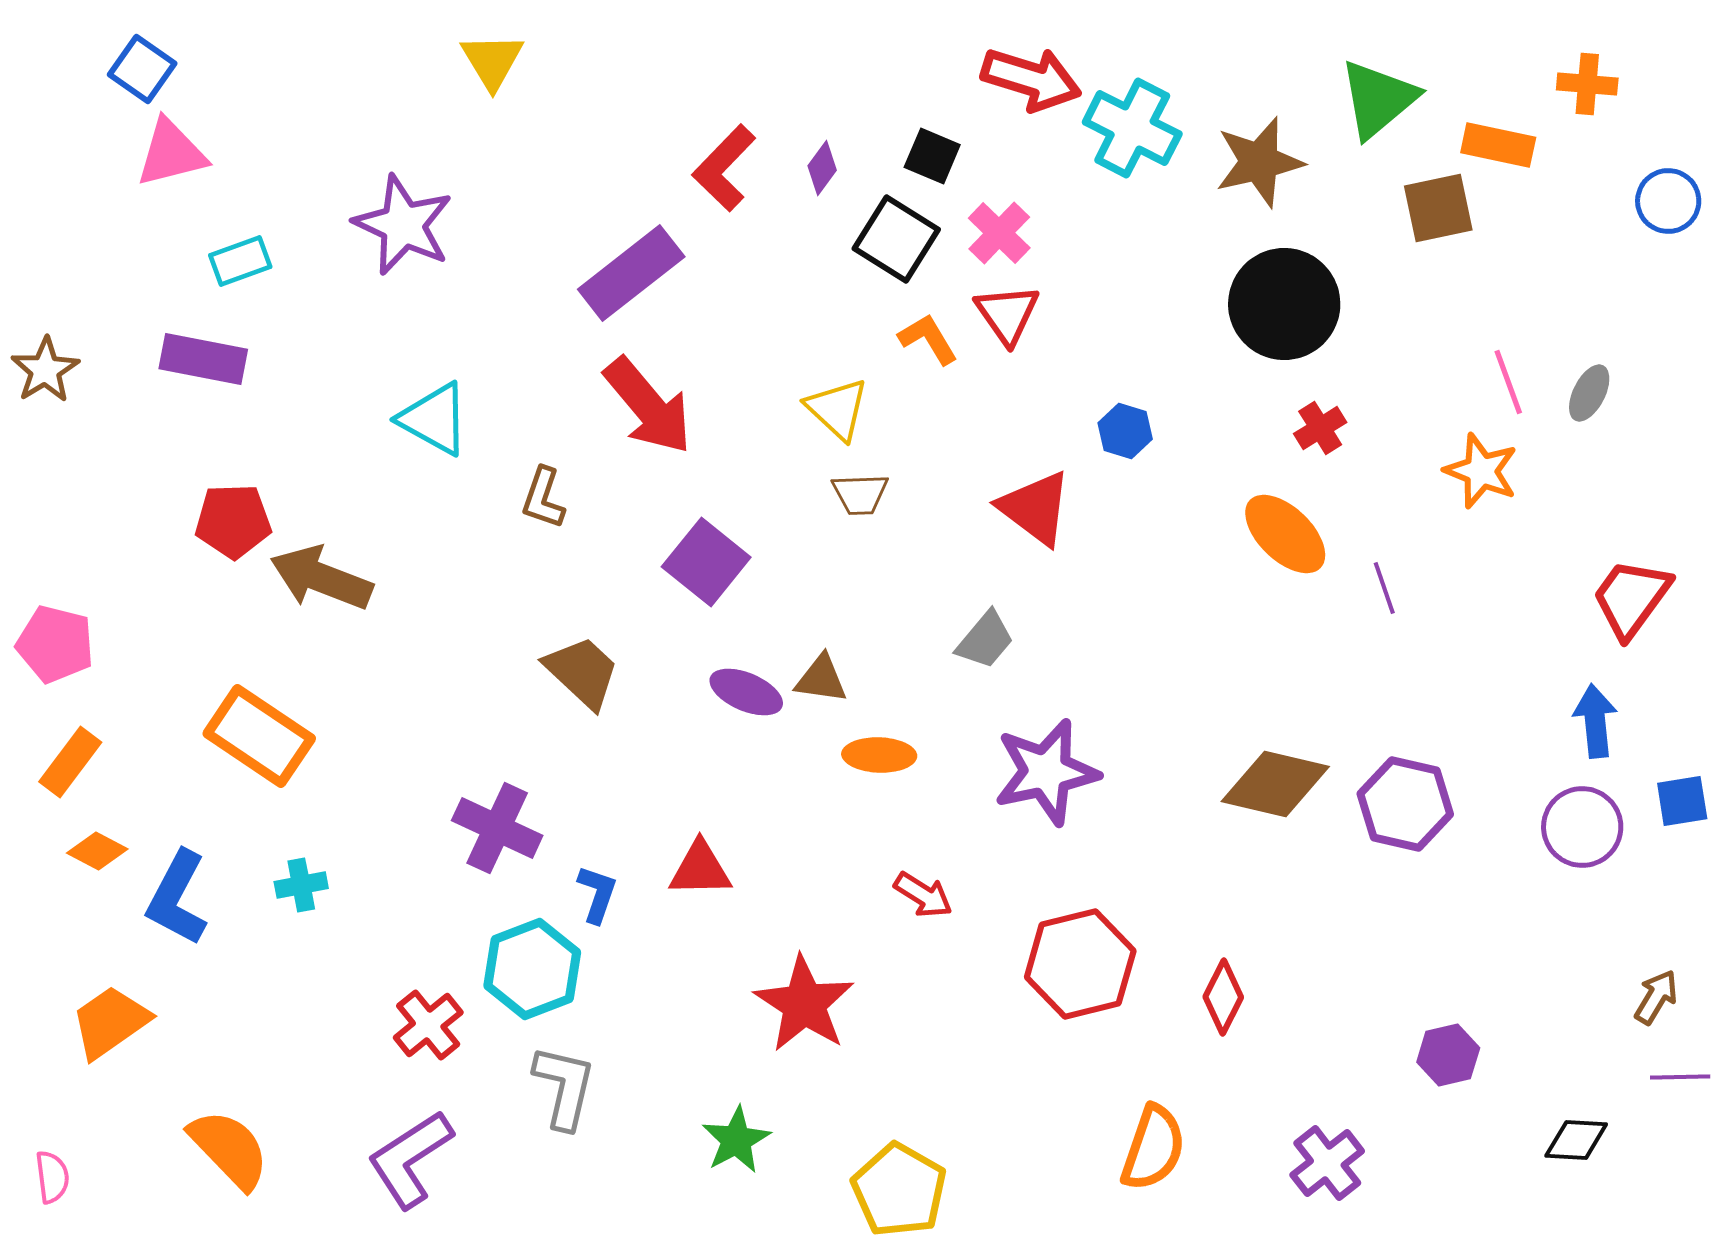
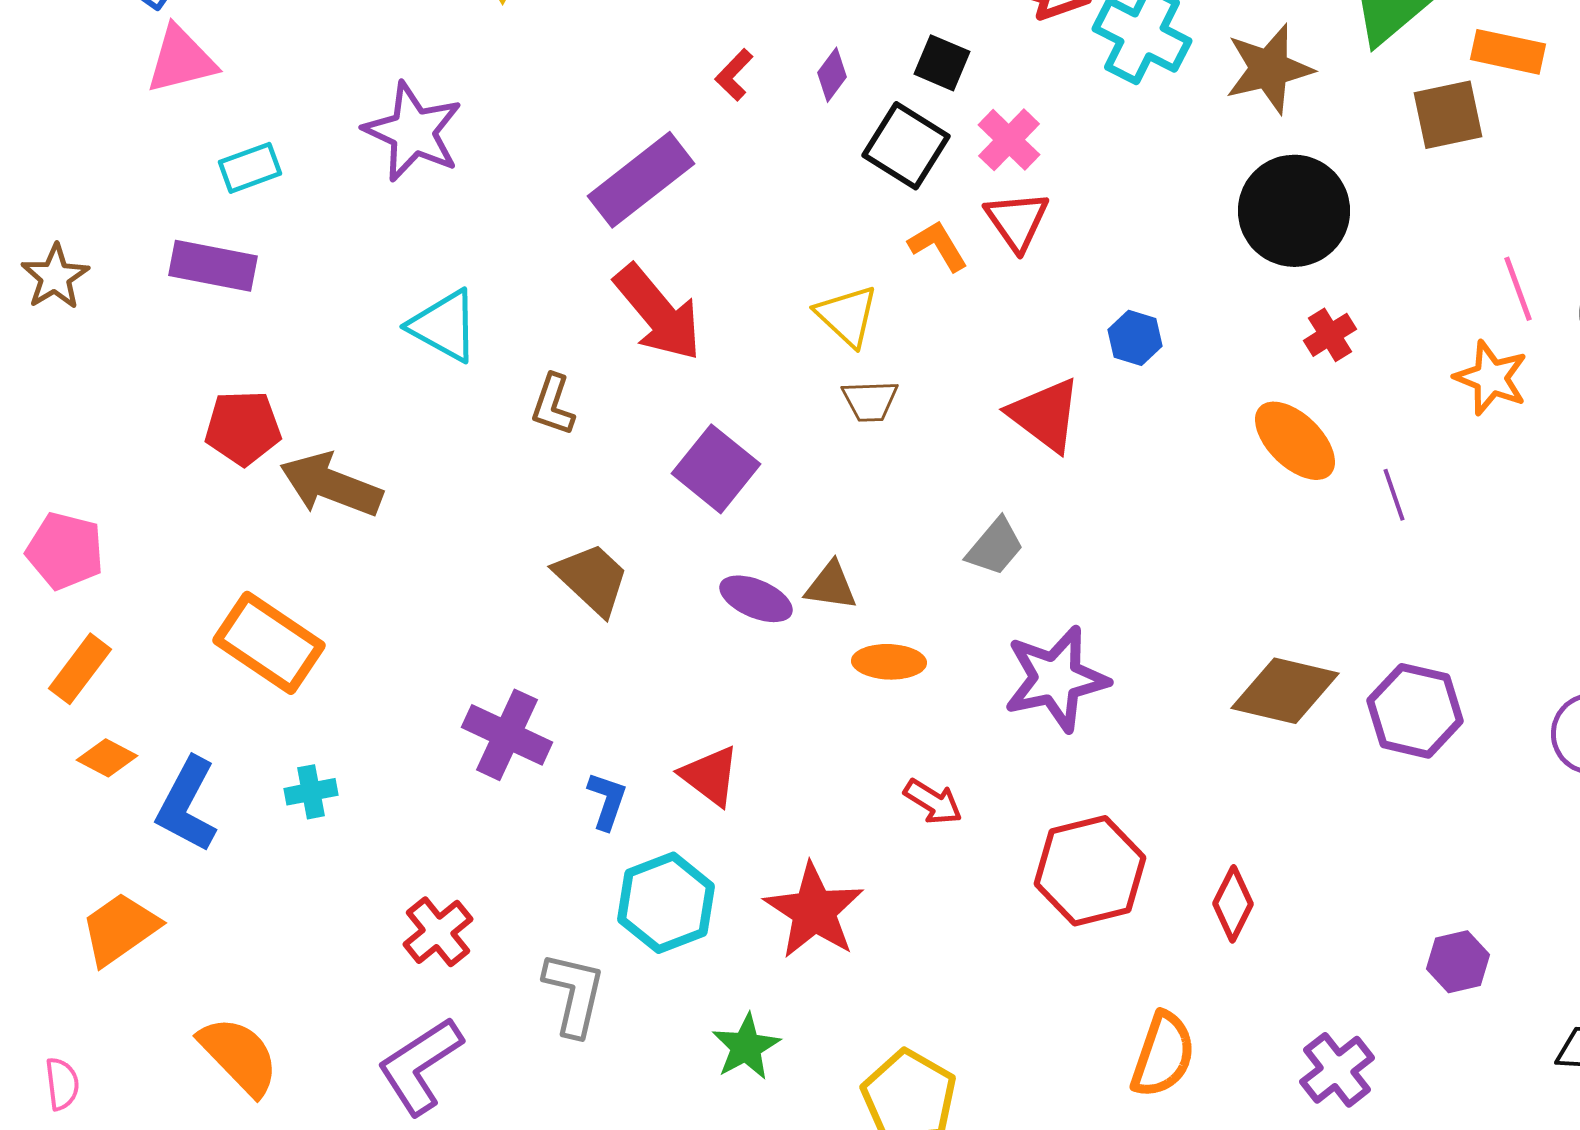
red L-shape: (724, 168) -> (734, 75), size x0.6
red triangle: (700, 869) -> (710, 776), turned 38
cyan hexagon: (532, 969) -> (666, 903), moved

